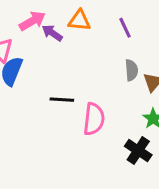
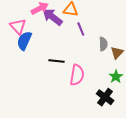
purple line: (125, 28) -> (81, 29), moved
purple arrow: (52, 33) -> (52, 17), size x1.5

